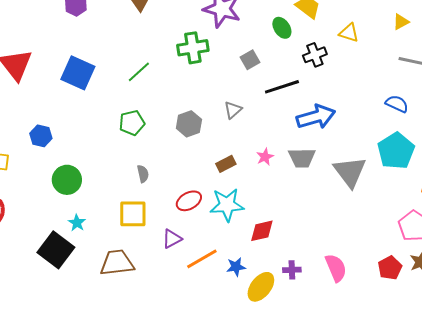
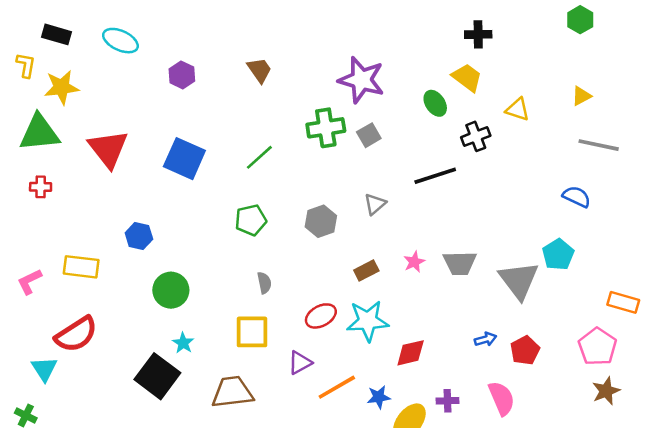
gray square: (250, 60) -> (369, 135), moved
blue arrow: (316, 117) -> (486, 339), moved, size x0.5
cyan pentagon: (396, 151) -> (558, 254), moved, size x0.7
red pentagon: (390, 268) -> (525, 350), moved

